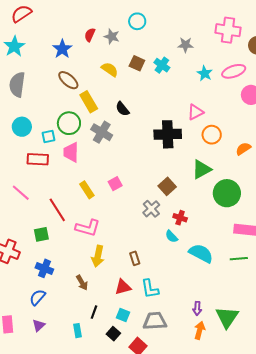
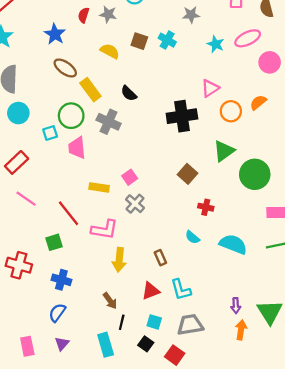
cyan circle: (22, 127) -> (18, 113), moved
orange semicircle: (243, 149) -> (258, 102), moved
red rectangle: (38, 159) -> (17, 162), moved, turned -40
yellow rectangle: (87, 190) -> (99, 187), turned -42
gray cross: (151, 209) -> (135, 204), moved
cyan semicircle: (171, 236) -> (192, 237), moved
brown arrow: (82, 283) -> (110, 301), moved
cyan rectangle: (77, 331) -> (106, 345), size x1.5

